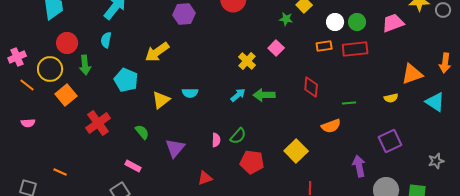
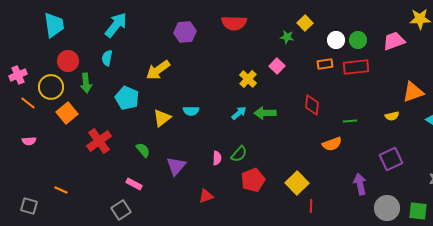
yellow square: (296, 151) -> (297, 183), moved
red pentagon: (252, 162) -> (253, 180), turned -30

